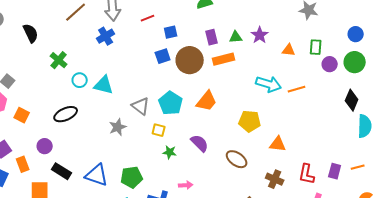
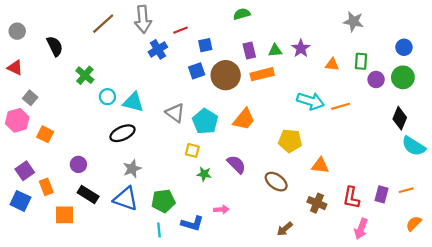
blue cross: (106, 36) -> (158, 49), moved
gray triangle: (141, 106) -> (175, 113), moved
black ellipse: (66, 114) -> (122, 133), moved
cyan semicircle: (365, 126) -> (414, 146), turned 120
gray star: (118, 127) -> (132, 169), moved
purple circle: (45, 146) -> (78, 164), moved

